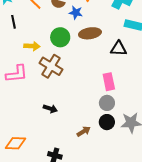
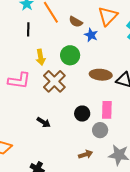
brown ellipse: (90, 33) -> (101, 75), moved
yellow arrow: (32, 46) -> (41, 57), turned 63
black circle: (107, 122) -> (82, 114), moved
brown arrow: (84, 131) -> (86, 154), moved

